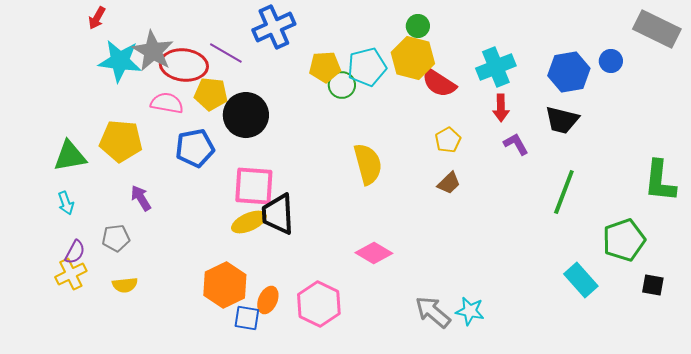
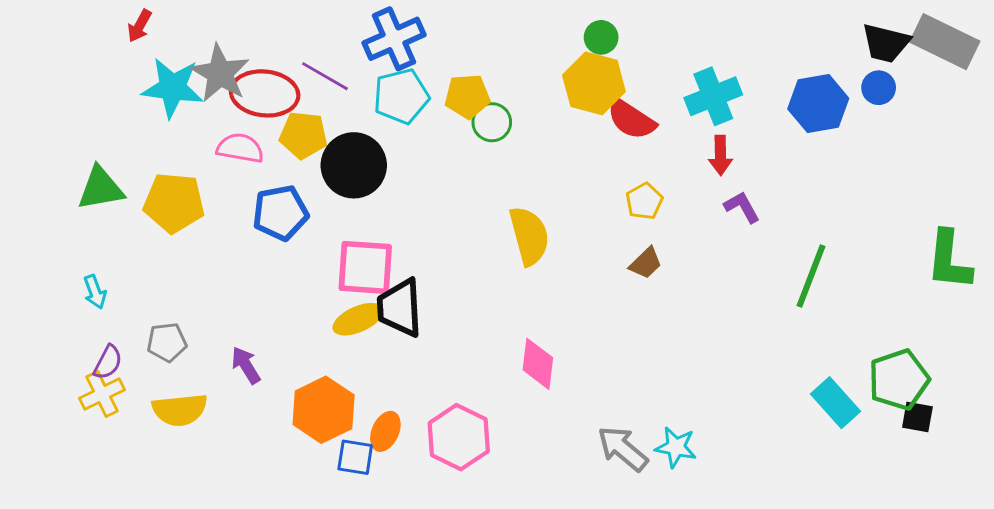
cyan pentagon: (367, 67) -> (401, 96), moved
black trapezoid: (562, 120) -> (886, 43), moved
green triangle: (70, 156) -> (101, 188), moved
purple arrow: (141, 198) -> (246, 365), moved
green pentagon: (624, 240) -> (899, 380), moved
pink diamond: (374, 253) -> (538, 364), turned 66
yellow semicircle: (125, 285) -> (180, 410), size x1.5
black square: (653, 285) -> (917, 417), moved

